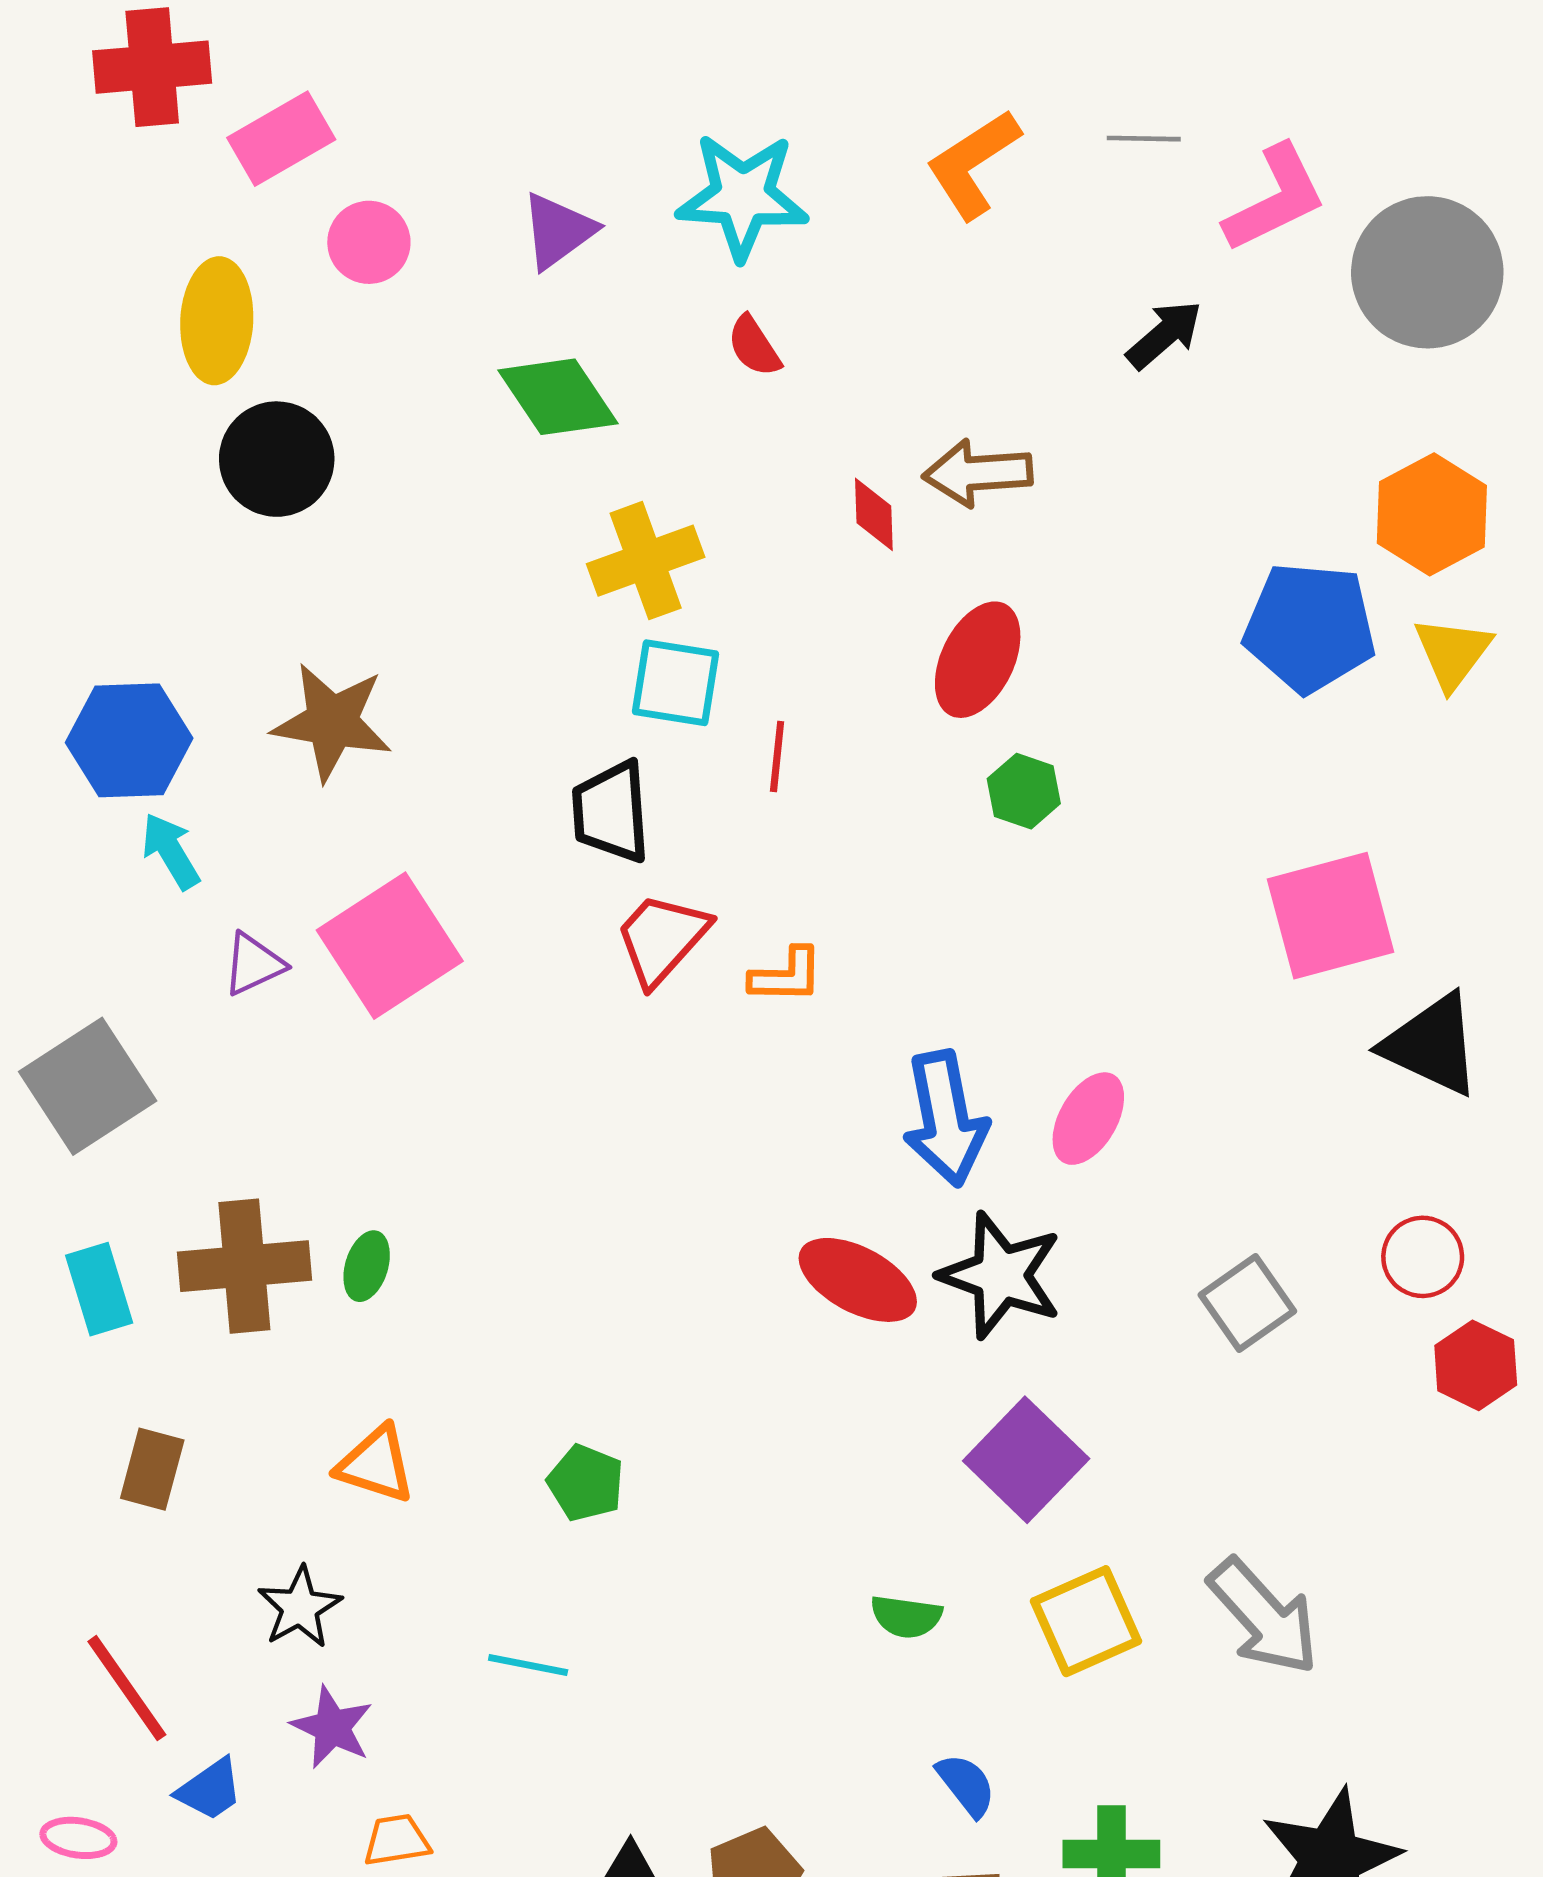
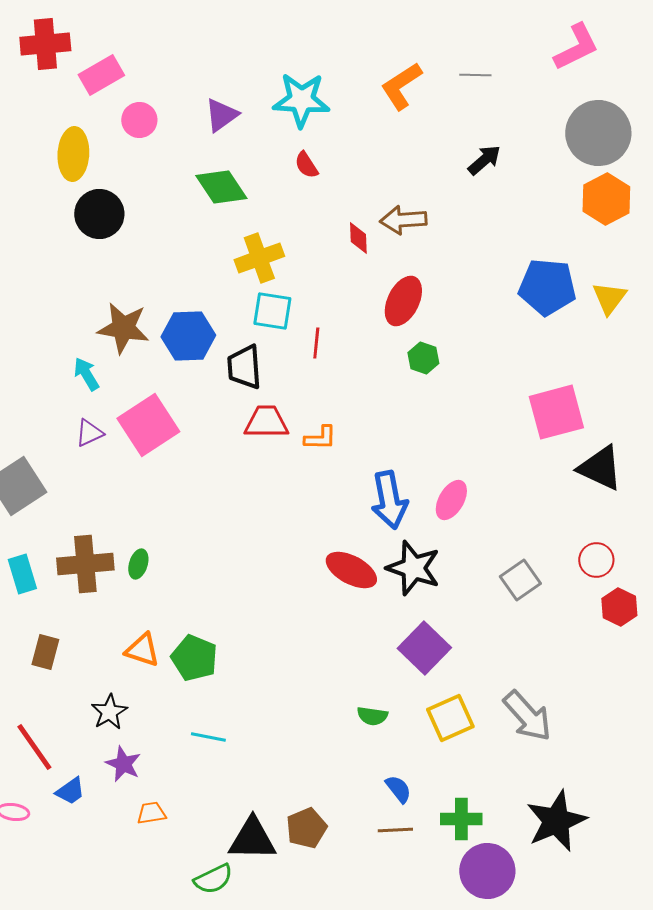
pink L-shape: (1275, 199) -> (576, 47), moved
orange hexagon: (1432, 514) -> (606, 199), moved
blue hexagon: (129, 740) -> (188, 336), moved
cyan arrow: (171, 851) -> (86, 374), moved
red trapezoid: (662, 939) -> (266, 422), turned 48
green pentagon: (586, 1483) -> (194, 658), moved, size x1.4

